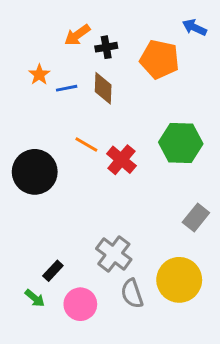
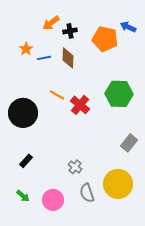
blue arrow: (194, 27) -> (128, 27), moved
gray cross: (114, 254) -> (75, 167), size x0.6
black rectangle: (53, 271) -> (26, 161), moved

